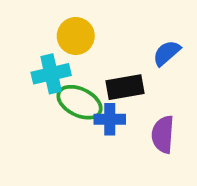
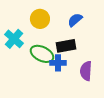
blue semicircle: (167, 53) -> (75, 20), moved
cyan cross: (51, 74) -> (14, 39), moved, turned -36

